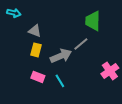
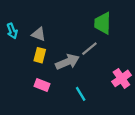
cyan arrow: (14, 13) -> (12, 31), moved, turned 56
cyan line: (60, 81) -> (81, 94), moved

